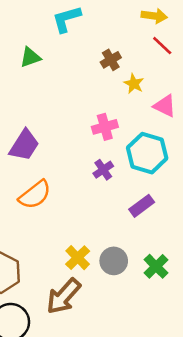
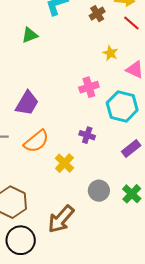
brown cross: (111, 60) -> (97, 14), moved
purple cross: (103, 170) -> (87, 135), moved, turned -35
purple rectangle: (142, 206) -> (131, 149), moved
yellow cross: (78, 258) -> (64, 163), moved

